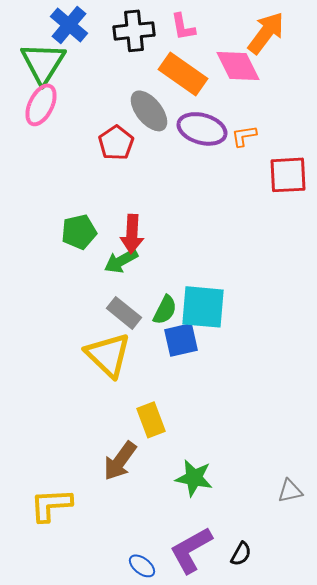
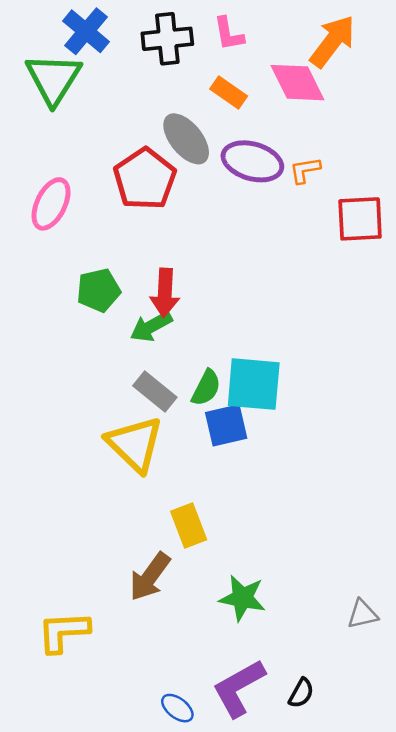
orange rectangle: (183, 74) -> (229, 93), size x0.6
pink ellipse: (41, 105) -> (51, 204), moved
red pentagon: (116, 143) -> (145, 179), size x1.4

